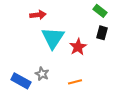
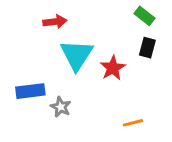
blue rectangle: (21, 81) -> (30, 91), moved, turned -36
orange line: (75, 82) -> (133, 123), moved

